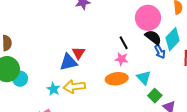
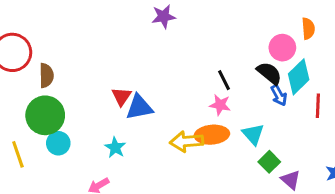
pink circle: (148, 18) -> (282, 48), moved, size x0.7
red triangle: (78, 53) -> (122, 97), moved
cyan circle: (20, 79) -> (58, 143), moved
yellow arrow: (74, 87) -> (186, 141), moved

